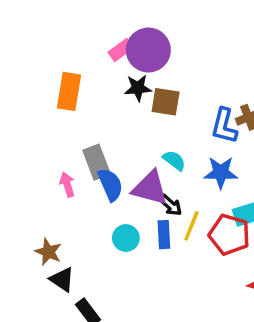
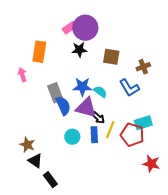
brown square: (166, 102) -> (111, 57), moved
blue L-shape: (224, 126) -> (129, 88), moved, turned -45
blue star: (221, 172) -> (82, 87), moved
pink arrow: (67, 185) -> (22, 75), moved

